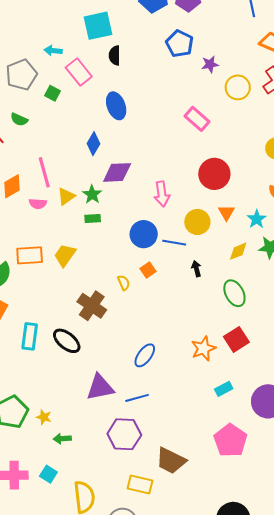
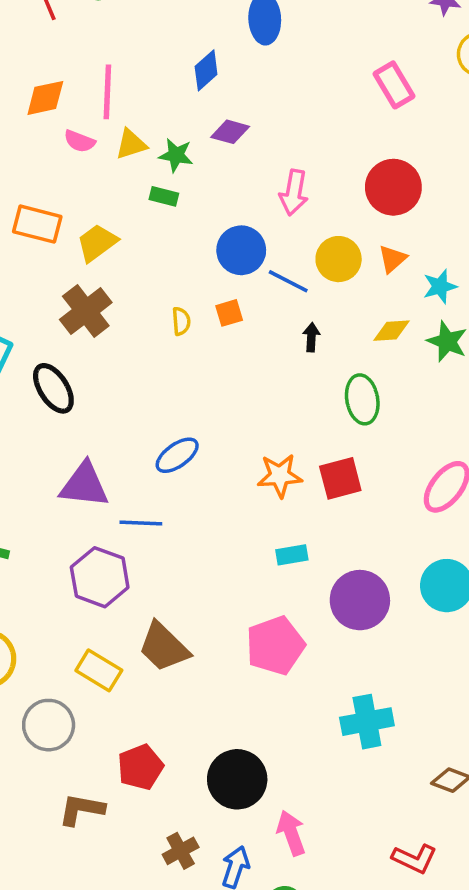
purple diamond: (117, 172) -> (230, 132), size x0.7
green star: (92, 194) -> (176, 155), turned 30
brown cross: (92, 306) -> (86, 311), moved

